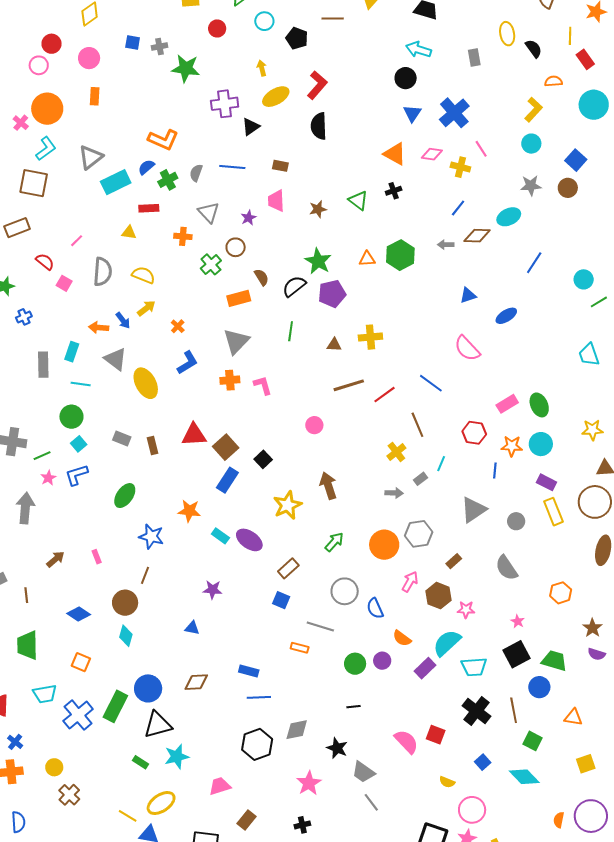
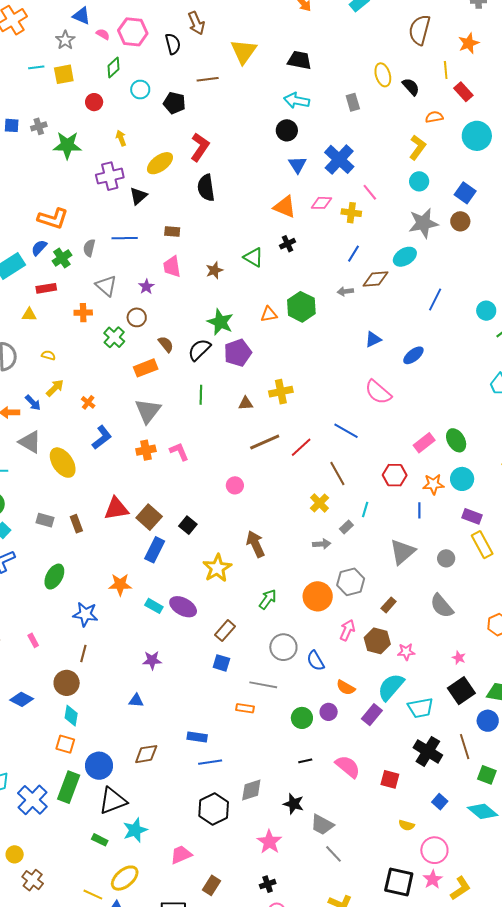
yellow arrow: (262, 68) -> (121, 138), moved
gray star: (531, 186) -> (423, 223), size x1.4
yellow semicircle: (143, 275) -> (48, 355), size x0.6
orange square: (81, 662) -> (65, 744), moved
pink semicircle: (406, 742) -> (348, 767), moved

